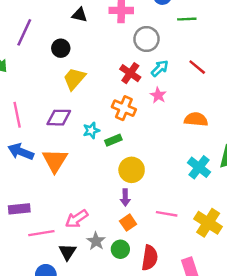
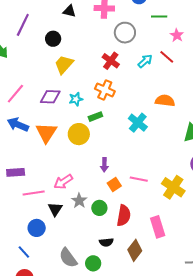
cyan arrow: (160, 68) -> (145, 61), moved
pink star: (158, 95) -> (177, 35), moved
pink line: (17, 115) -> (15, 94), turned 50
cyan star: (91, 130) -> (76, 99), moved
cyan cross: (199, 167) -> (138, 123), moved
yellow circle: (132, 170) -> (79, 134), moved
orange square: (128, 223) -> (114, 185), moved

